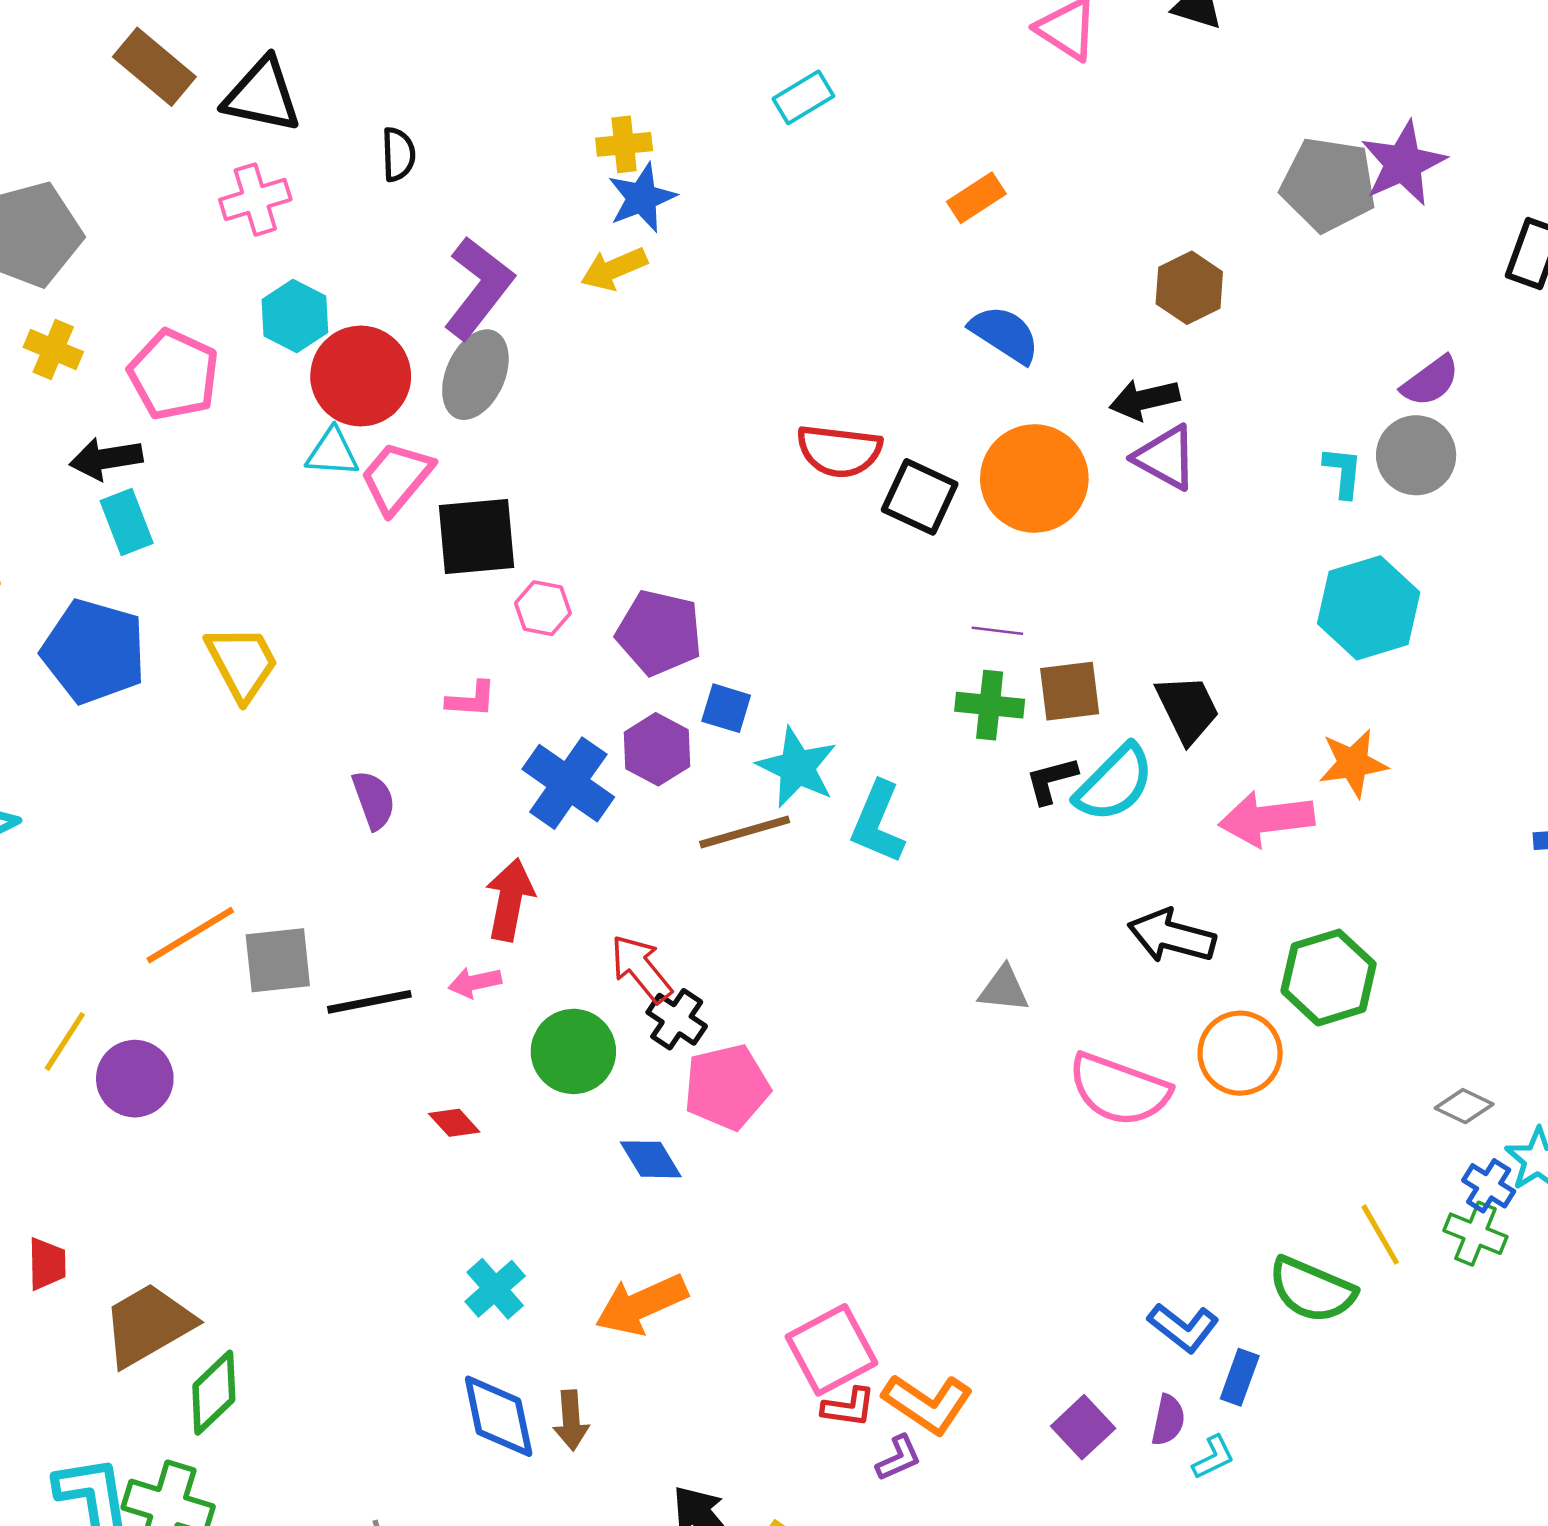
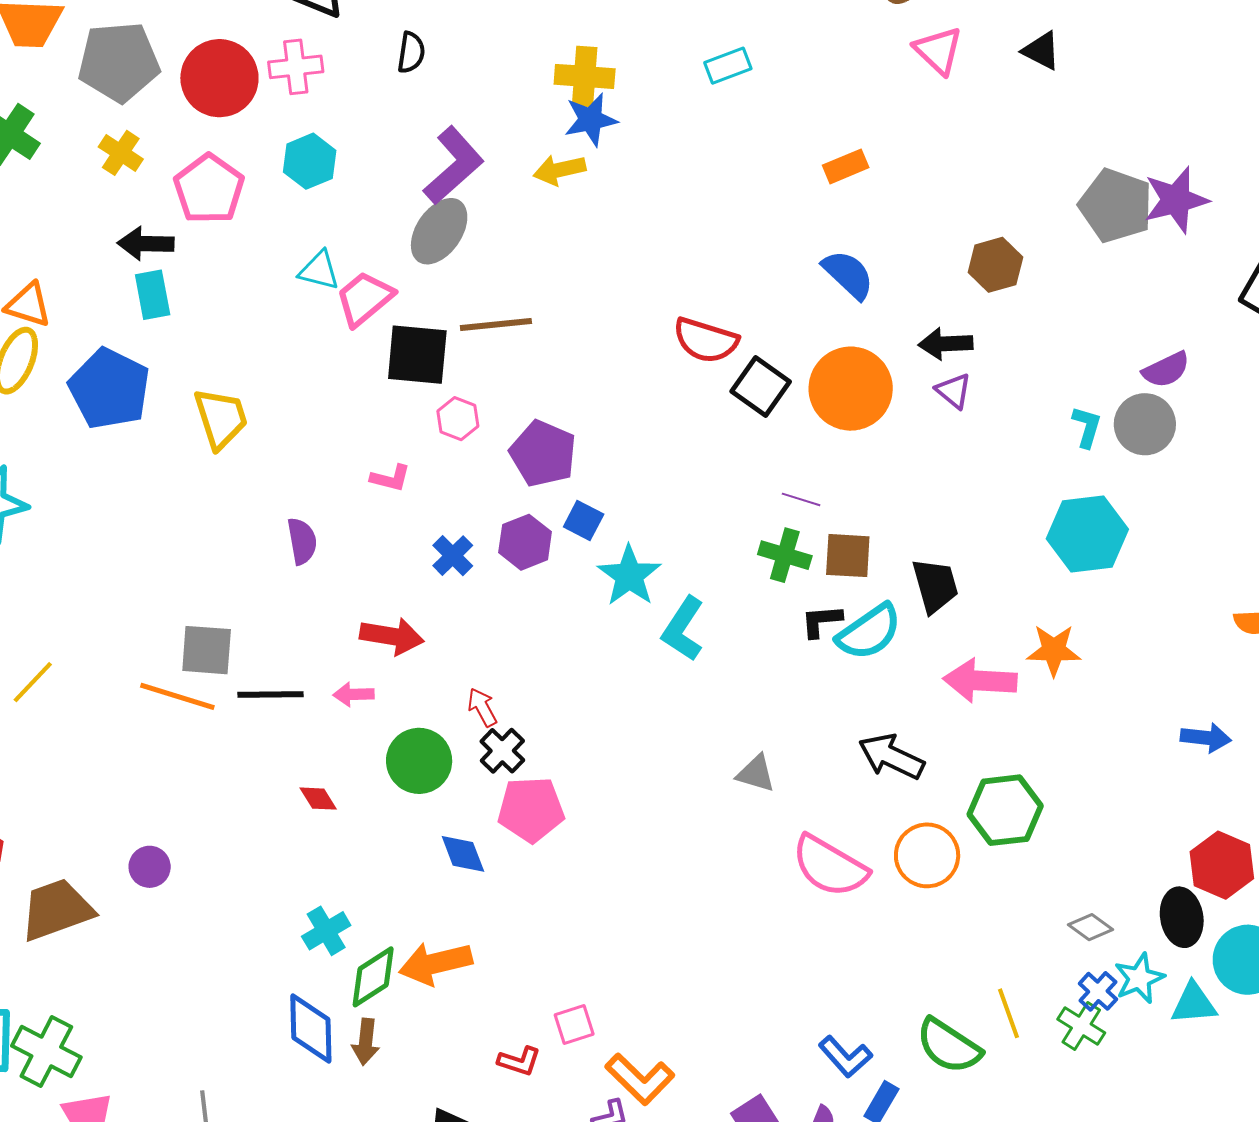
yellow cross: (624, 144) -> (585, 76), size x1.4
red circle: (361, 376) -> (219, 78), moved
purple triangle: (1166, 457) -> (954, 391), size x0.7
blue cross: (568, 783) -> (453, 556), size x0.6
brown line: (745, 832) -> (496, 324), moved
red arrow: (510, 900) -> (392, 636), turned 78
orange line: (190, 935) -> (177, 696), moved, turned 38
red arrow: (641, 969) -> (482, 707), size x0.7
purple circle: (135, 1079) -> (150, 867), moved, size x0.7
pink square: (832, 1350) -> (574, 1024), size x0.6
green diamond: (214, 1393) -> (373, 977), moved
red L-shape: (849, 1407) -> (519, 1061), moved

